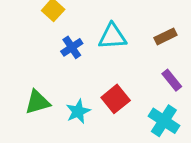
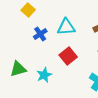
red square: (116, 99) -> (68, 56), moved

